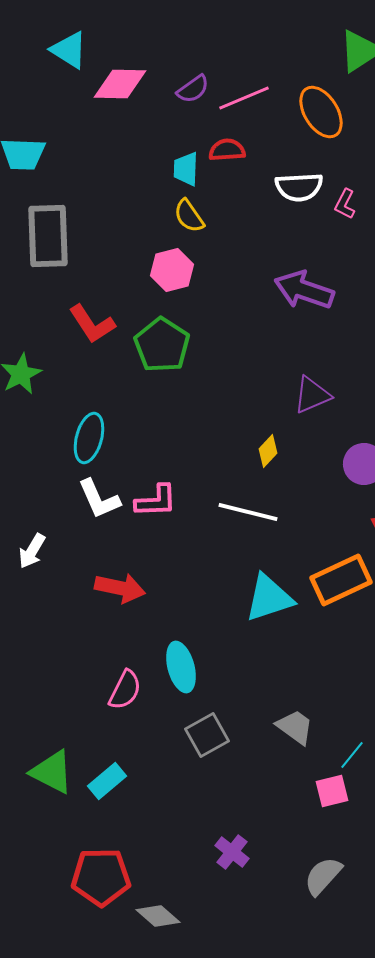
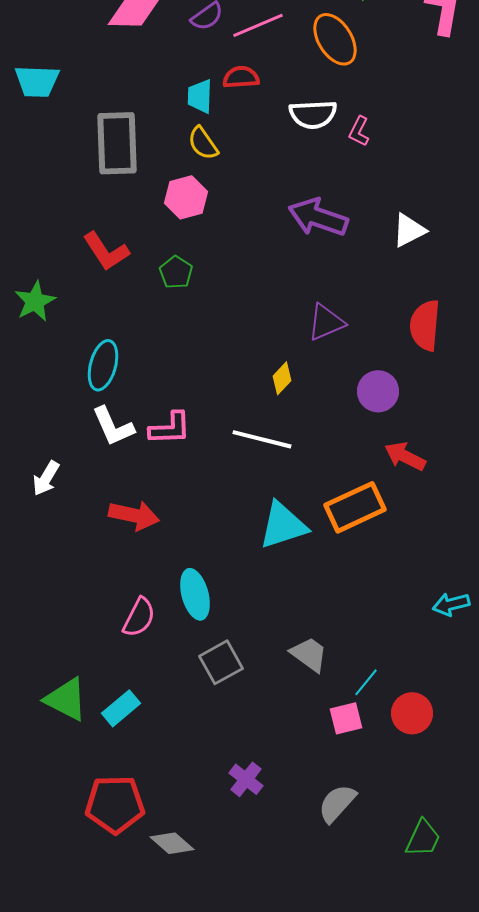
gray rectangle: (48, 236) -> (117, 143), moved
green pentagon: (162, 345) -> (176, 272), size x0.6

